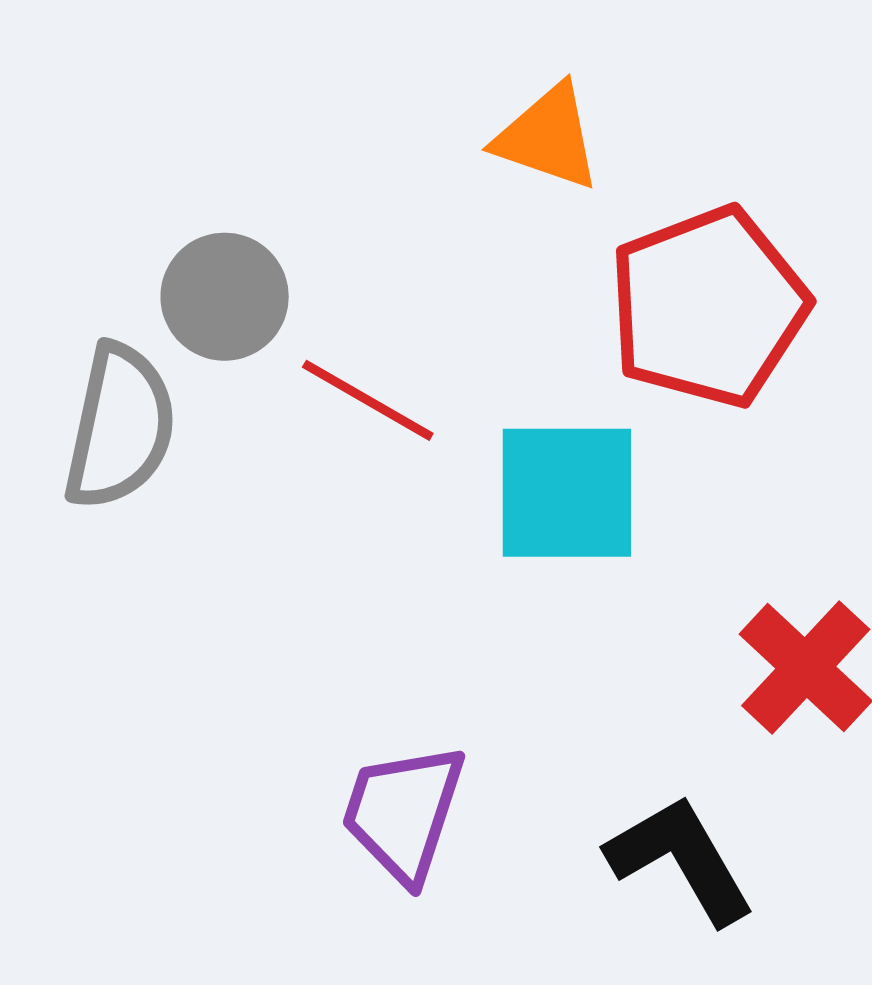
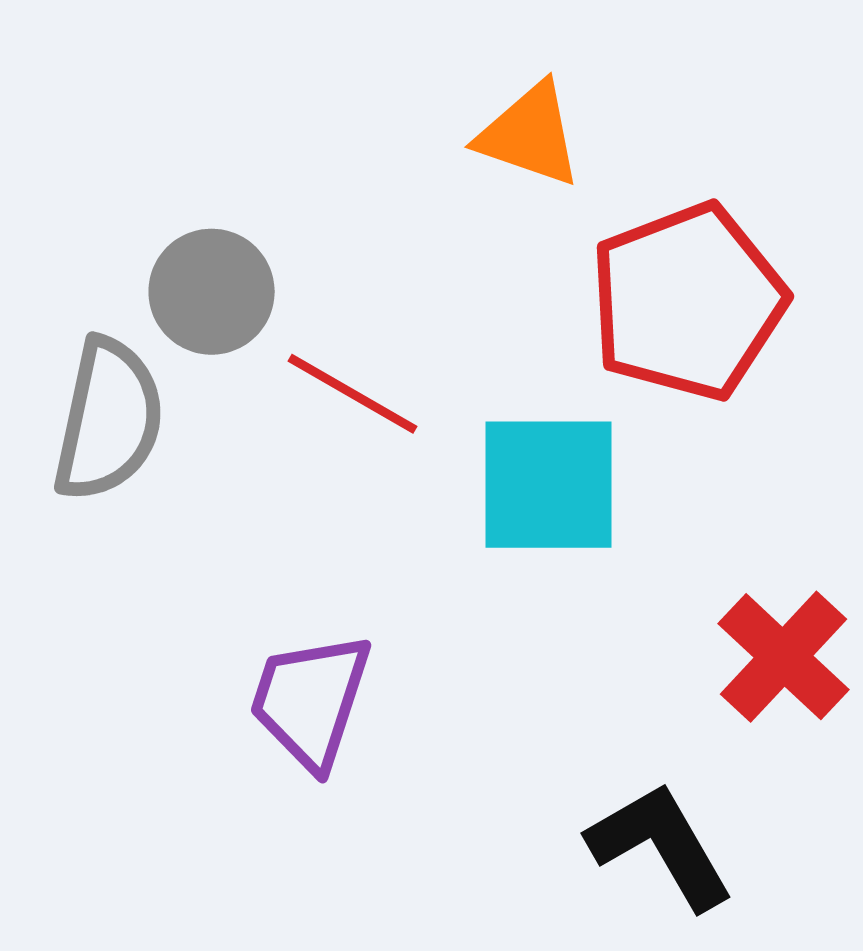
purple trapezoid: (403, 813) -> (311, 701), moved

